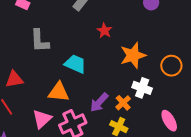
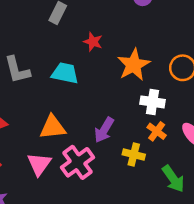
cyan trapezoid: (75, 64) -> (65, 73), moved
orange cross: (123, 103) -> (157, 131), moved

